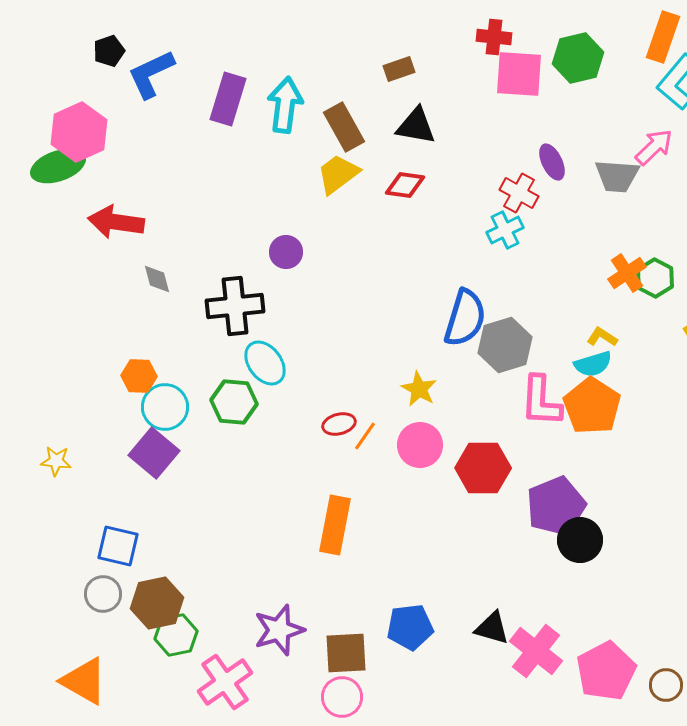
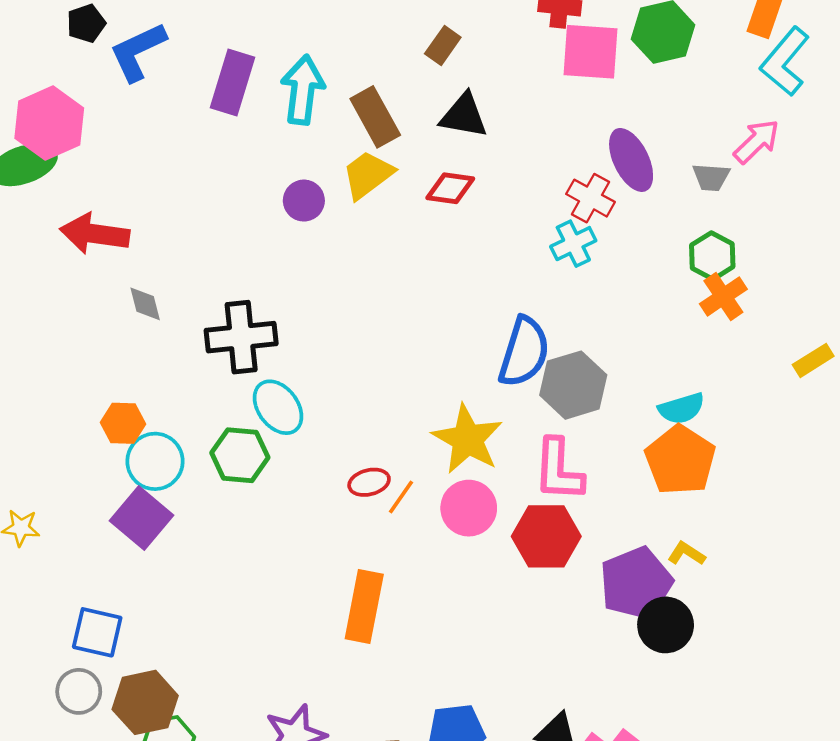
brown rectangle: (399, 69) -> (443, 46), turned -36
purple ellipse: (552, 162) -> (631, 160), size x1.4
gray trapezoid: (617, 176) -> (711, 177), size x0.7
purple circle: (286, 252) -> (304, 201), moved
green hexagon: (655, 278) -> (712, 256), moved
yellow L-shape: (602, 337) -> (686, 554), moved
yellow star: (419, 389) -> (467, 439), size x1.6
pink L-shape: (541, 401) -> (559, 470), moved

